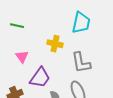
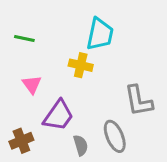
cyan trapezoid: (81, 23) -> (100, 34), moved
gray L-shape: (81, 63) -> (138, 101), moved

